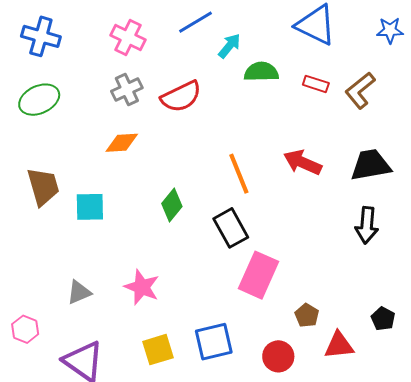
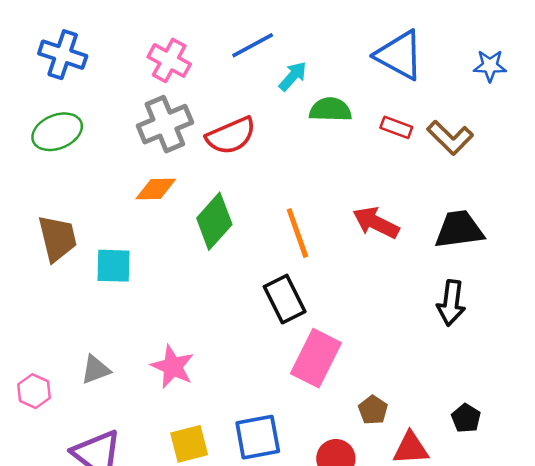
gray cross: (127, 90) -> (165, 124), size x1.4
brown L-shape: (360, 90) -> (450, 138), turned -99
green diamond: (172, 205) -> (214, 221), moved, size x1.4
pink hexagon: (25, 329) -> (34, 391), moved

